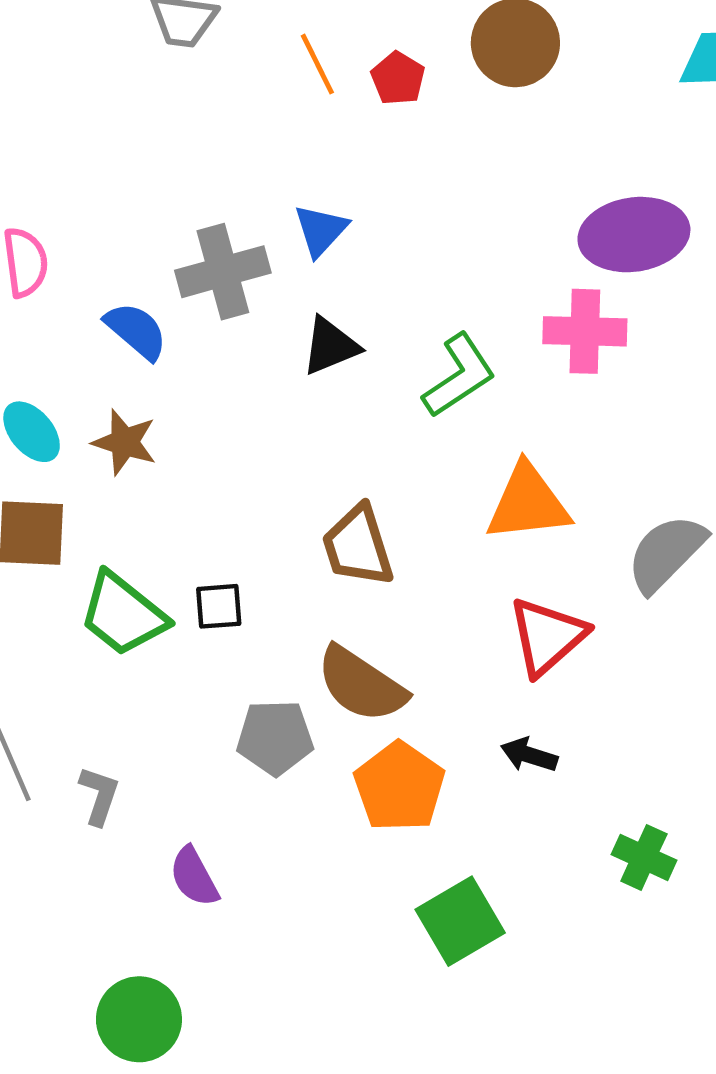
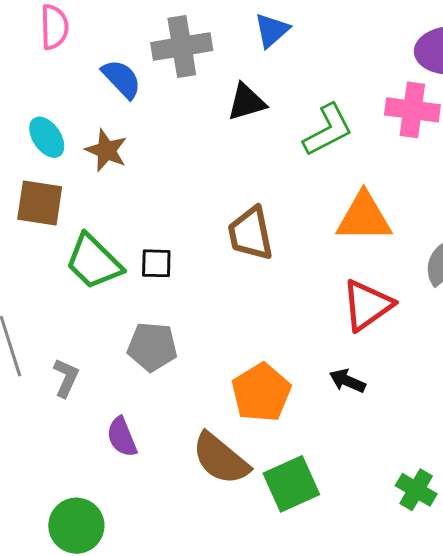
blue triangle: (321, 230) -> (272, 30), moved
brown semicircle: (361, 684) -> (221, 459), moved
gray pentagon: (275, 737) -> (152, 347), moved
green cross: (644, 857) -> (416, 490), moved

